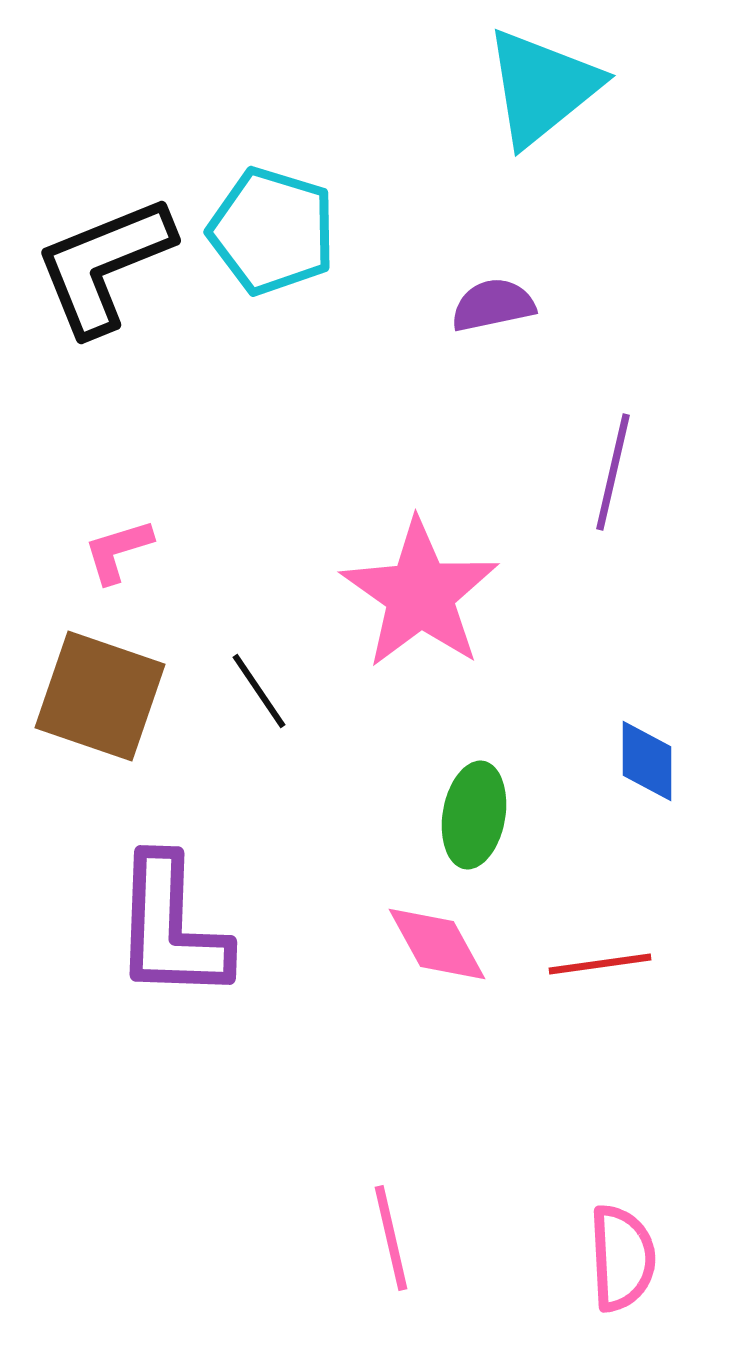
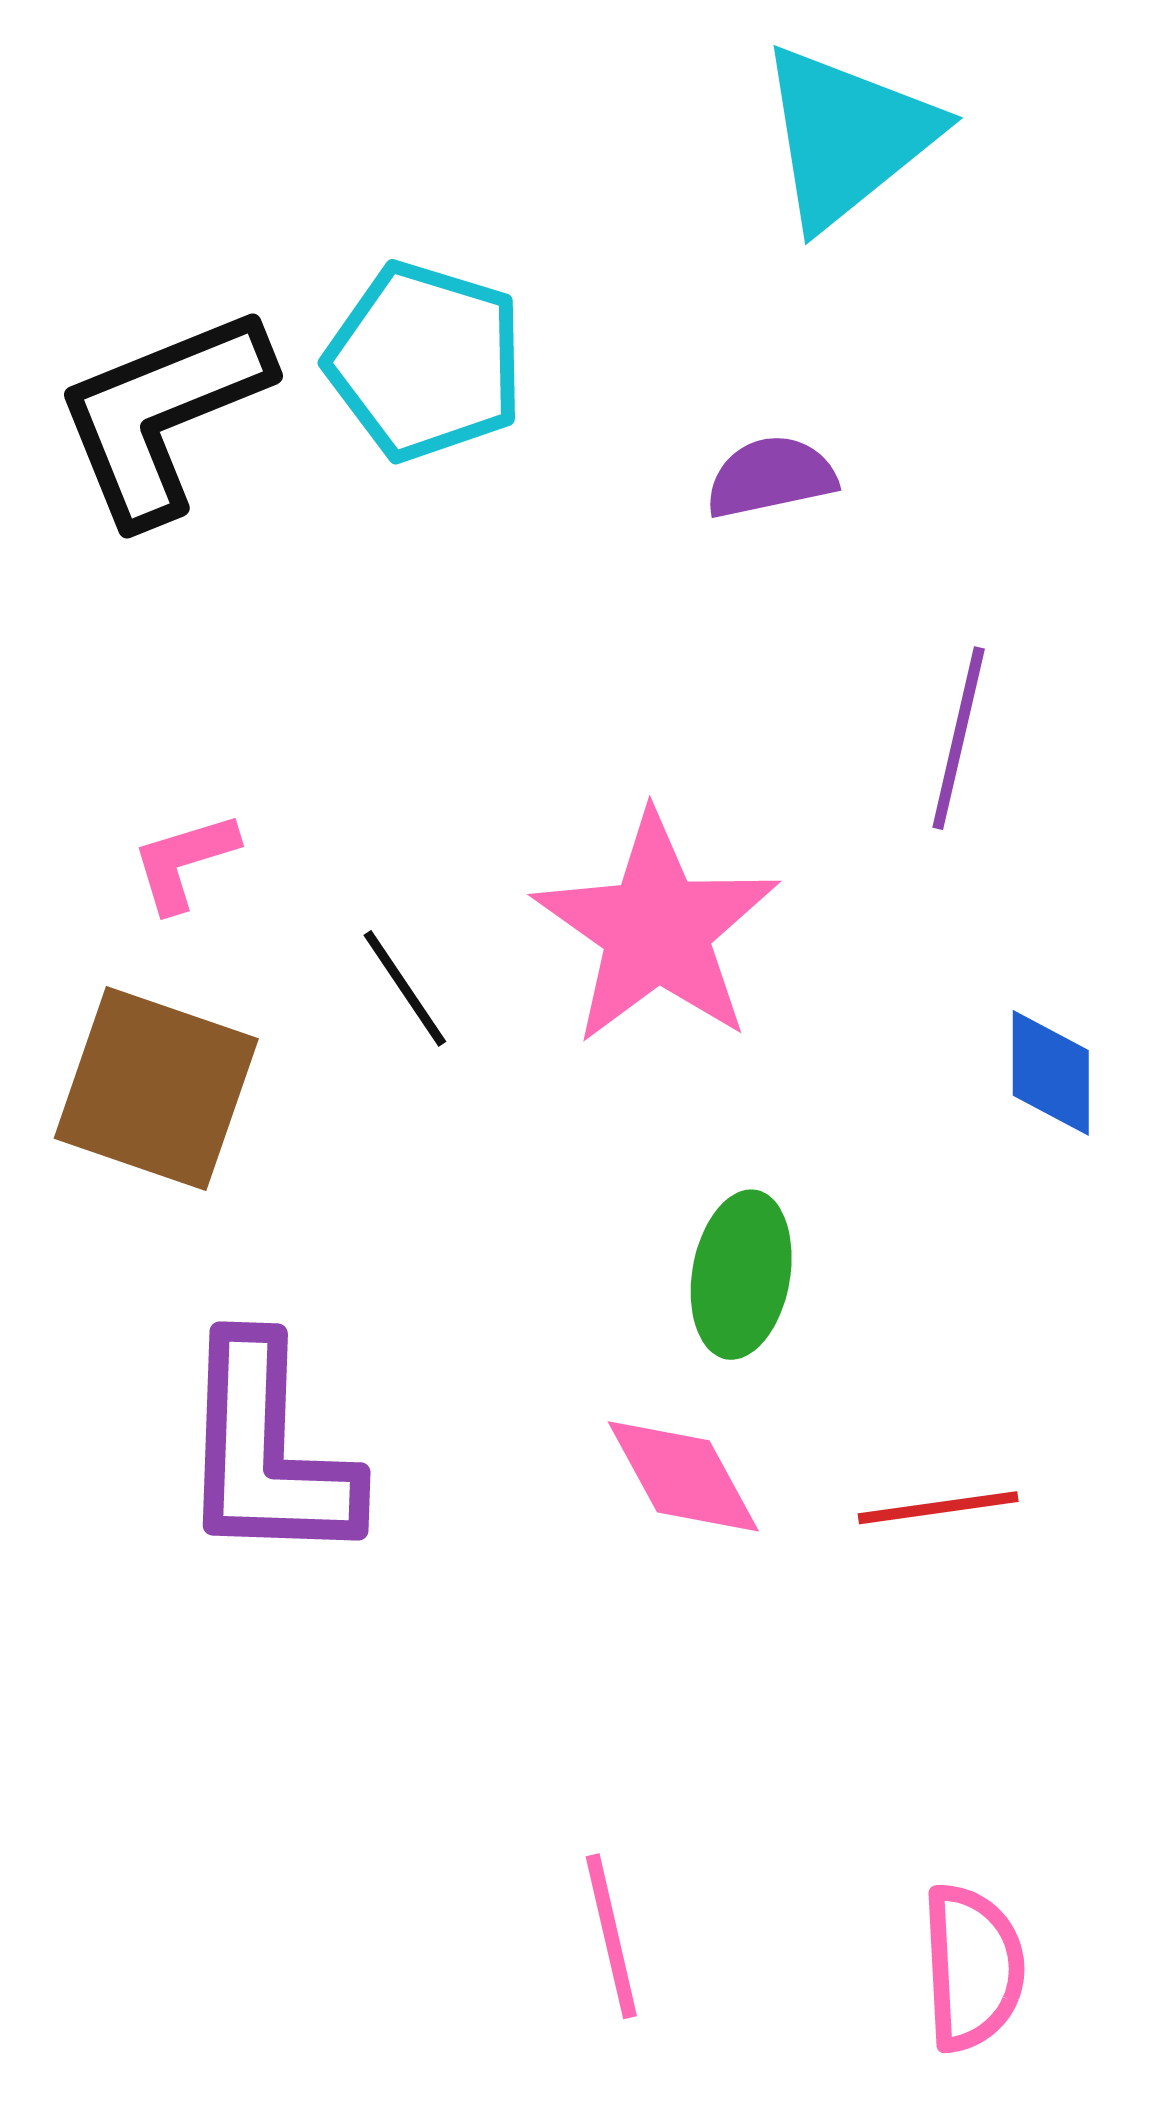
black line: (259, 691) -> (405, 988), moved
blue diamond: (647, 761) -> (1051, 1073), moved

